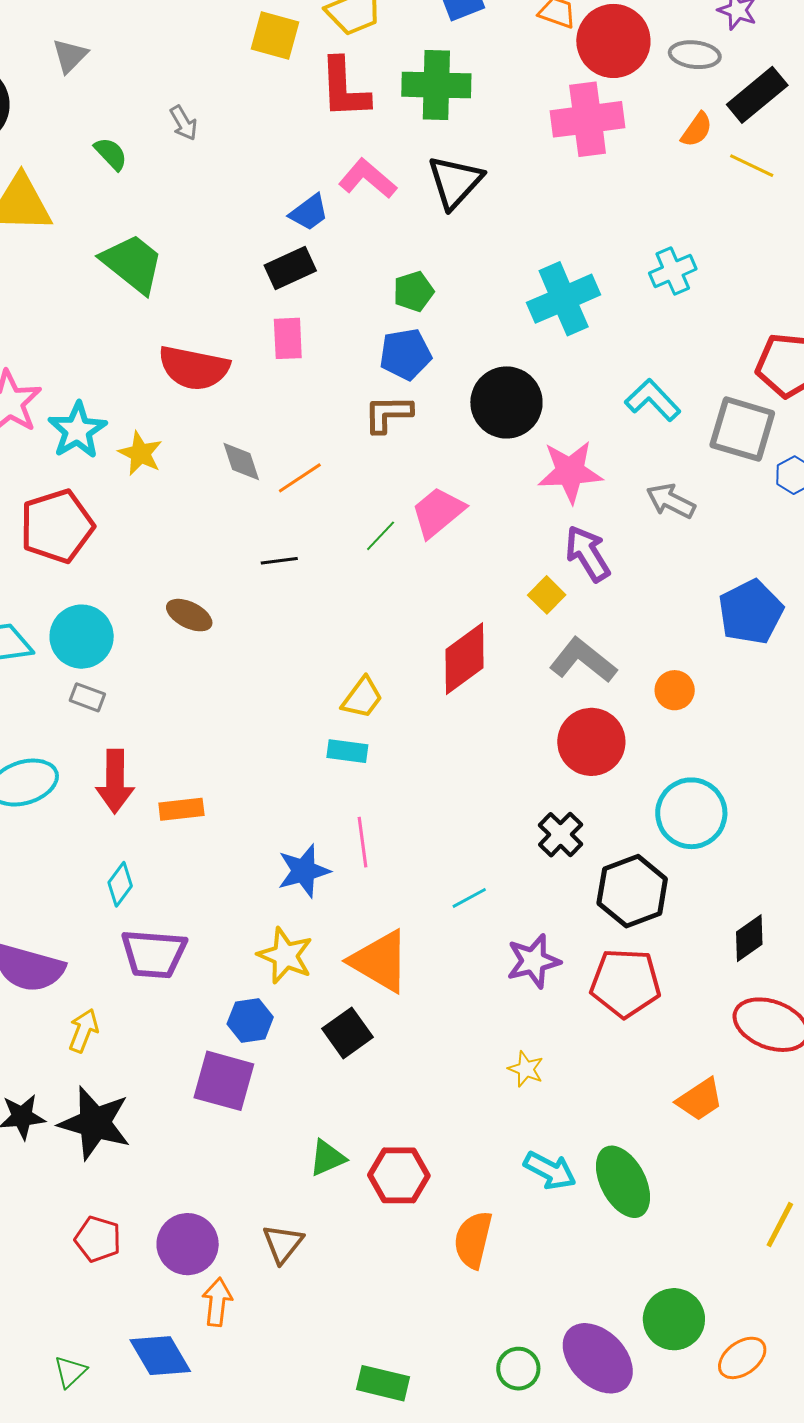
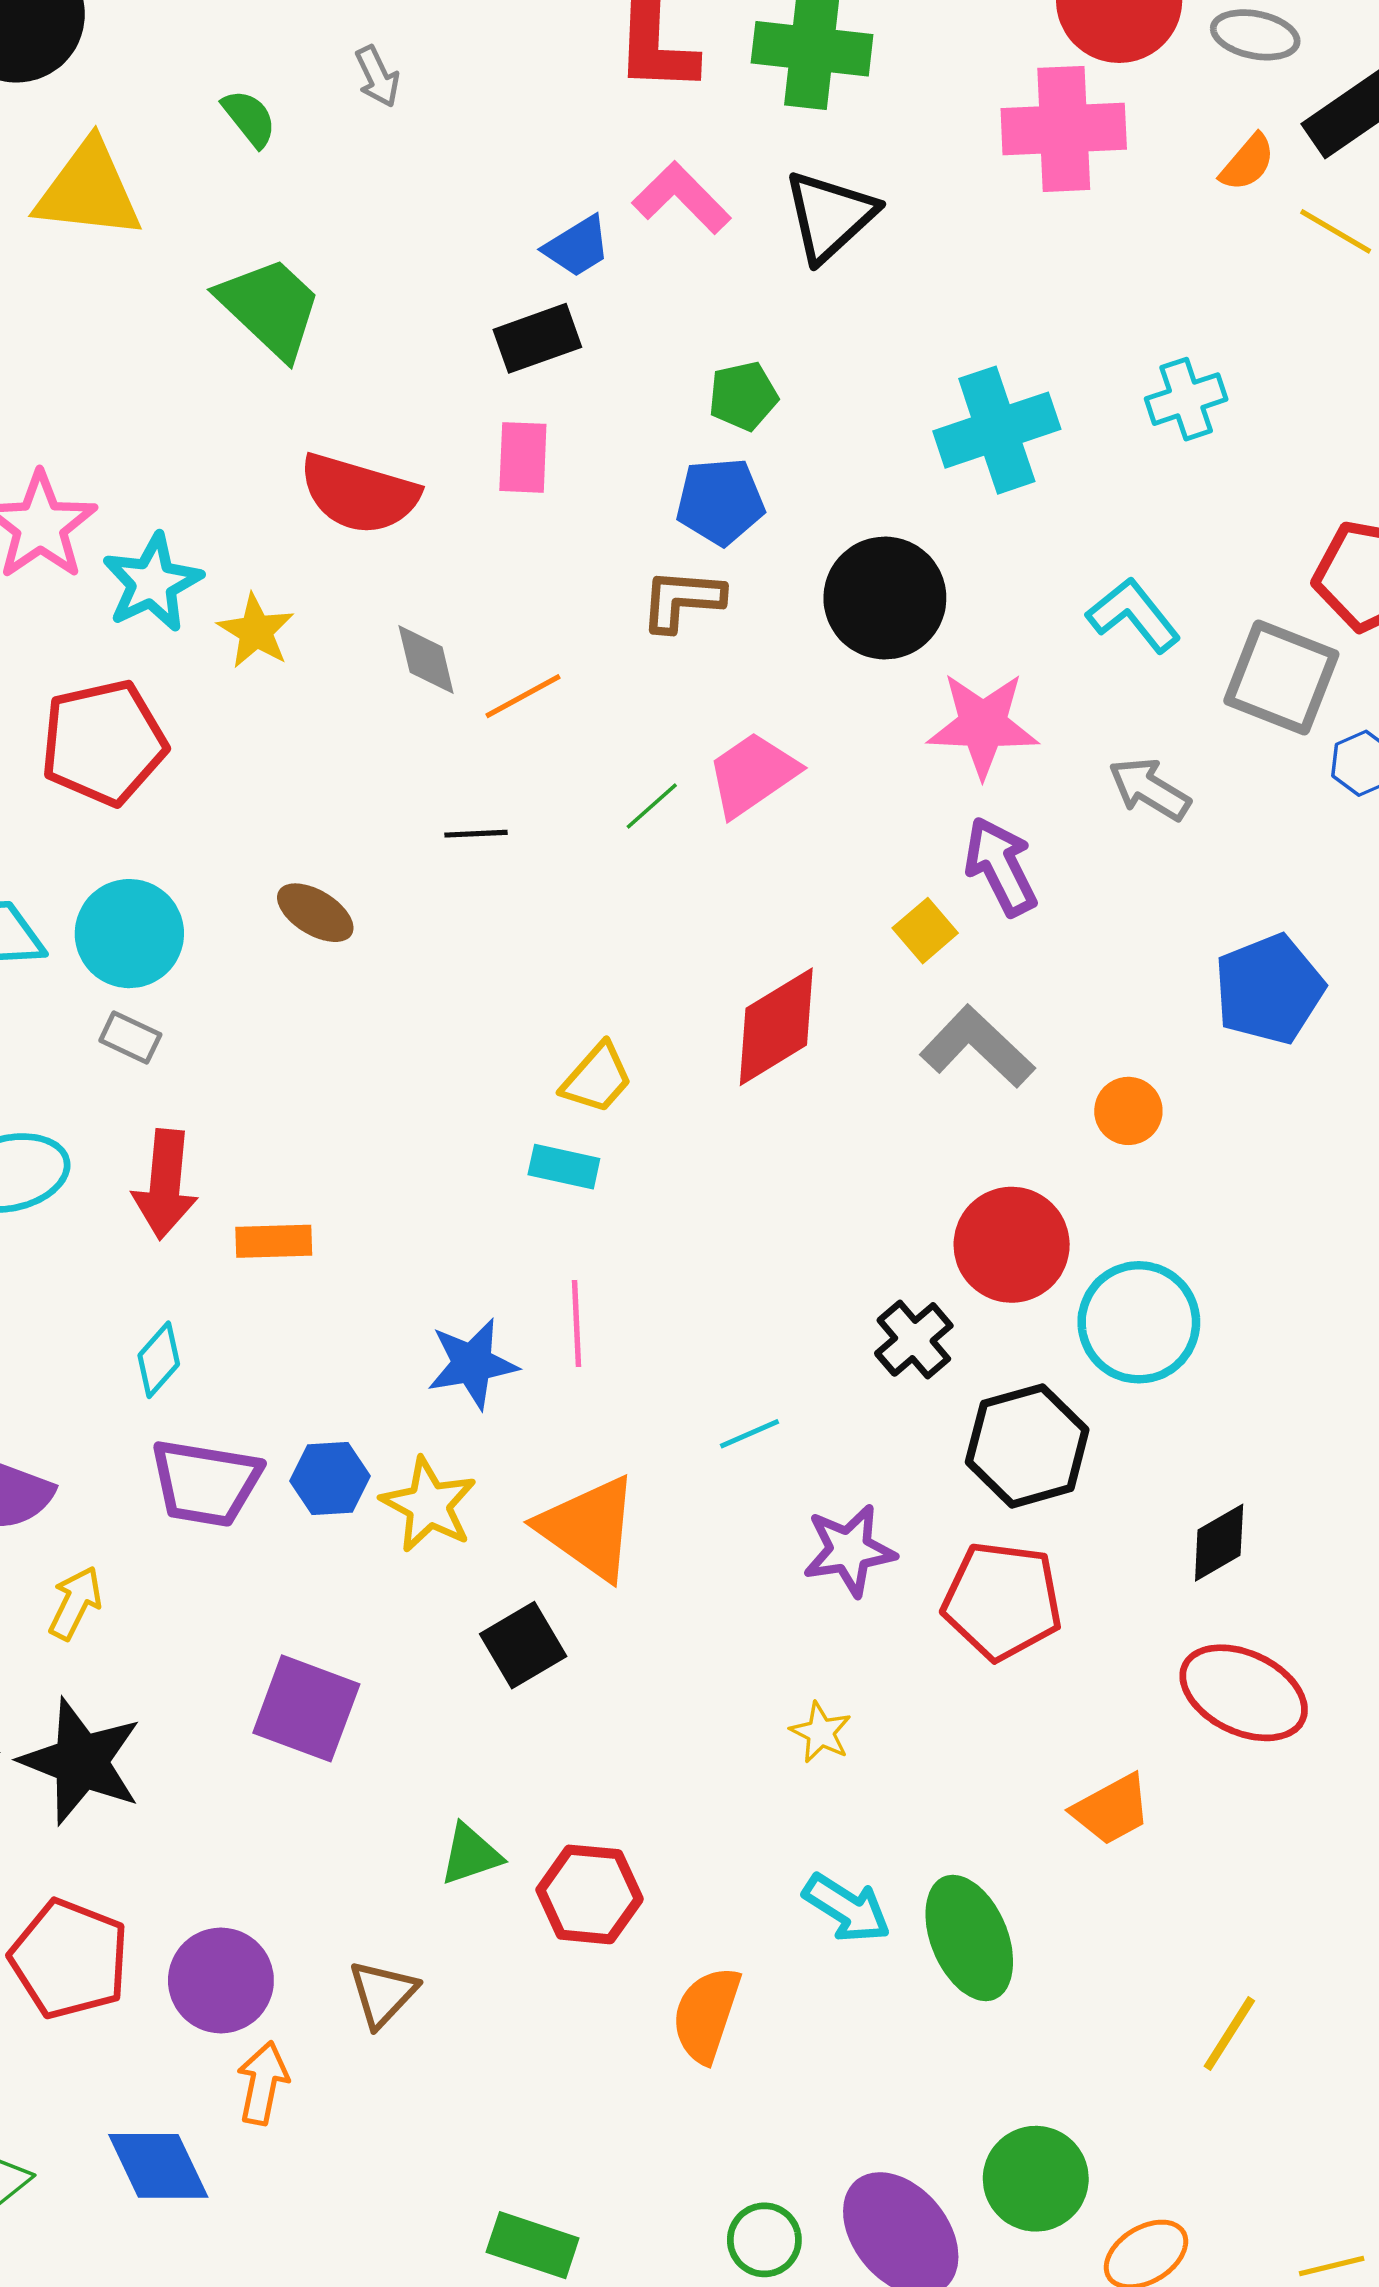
red circle: (591, 742) -> (1012, 1245), moved
blue hexagon: (250, 1021) -> (330, 1479), moved
red pentagon: (98, 1239) -> (69, 1959), size x1.5

